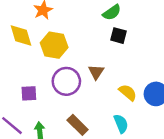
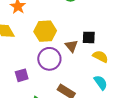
black square: (118, 36) -> (89, 37), moved
yellow hexagon: (54, 45) -> (45, 31), moved

